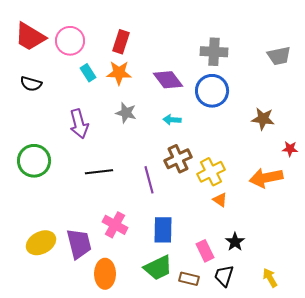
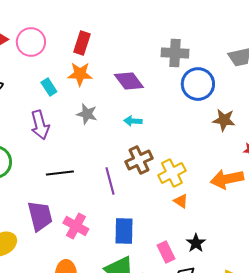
cyan rectangle: (88, 73) -> (49, 87), moved
blue circle: (212, 91) -> (198, 84), moved
purple trapezoid: (79, 244) -> (40, 216), moved

